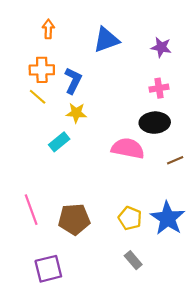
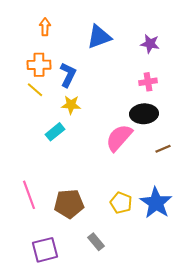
pink semicircle: (128, 148) -> (119, 138), turned -60
gray rectangle: (133, 260) -> (96, 242), moved

